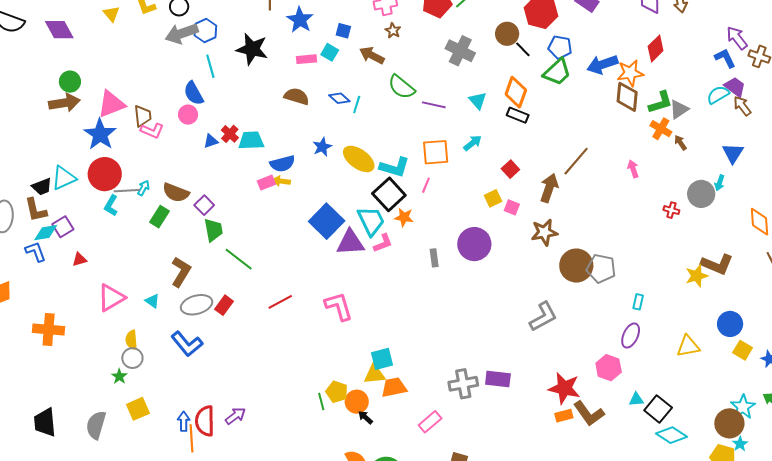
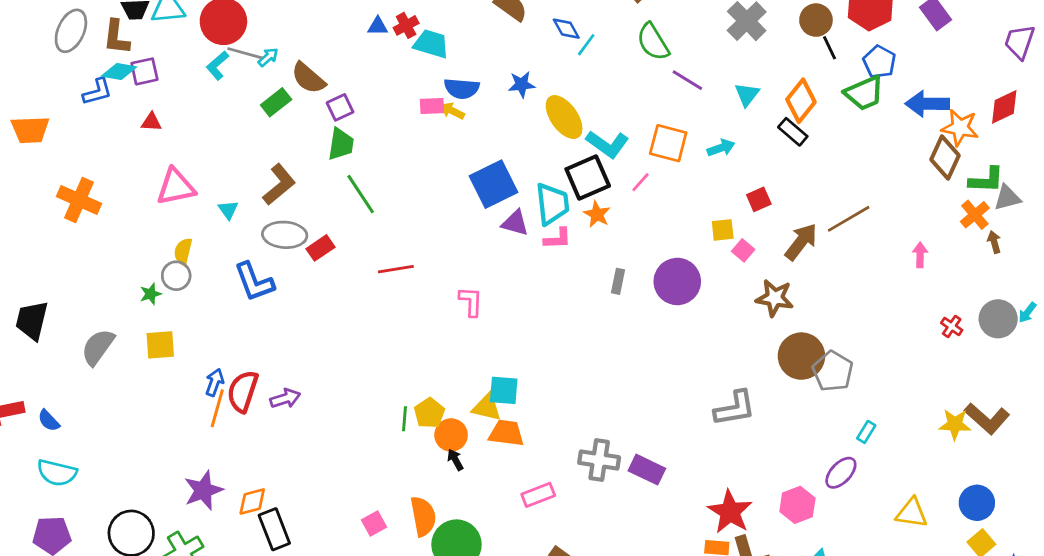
purple triangle: (350, 242) -> (515, 223), size x0.7
blue L-shape: (36, 252) -> (97, 92), turned 75
pink L-shape: (339, 306) -> (471, 302), size x0.7

